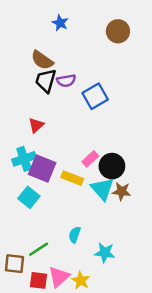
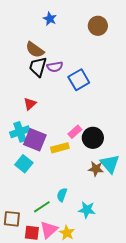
yellow rectangle: (72, 178) -> (60, 148), turned -36
cyan triangle: (102, 189) -> (110, 164), moved
brown star: (122, 191) -> (96, 169), moved
green line: (39, 249) -> (42, 207), moved

